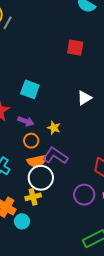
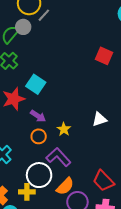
cyan square: (30, 89) -> (36, 84), moved
white triangle: (84, 98) -> (100, 119), moved
orange semicircle: (37, 161) -> (65, 186), moved, turned -48

